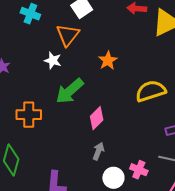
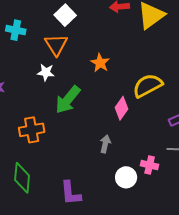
pink diamond: (97, 118) -> (121, 108), moved
gray arrow: (98, 151) -> (105, 144), moved

